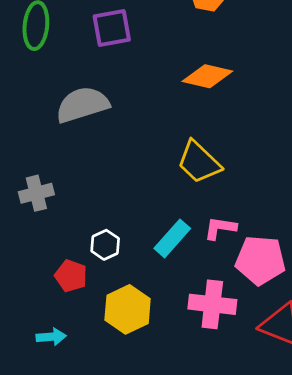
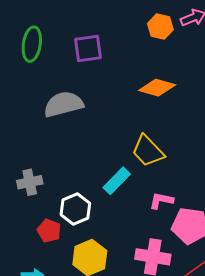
gray cross: (36, 193) -> (30, 182), moved
cyan rectangle: (172, 238) -> (117, 181), moved
white hexagon: (105, 245) -> (75, 209), size x1.4

